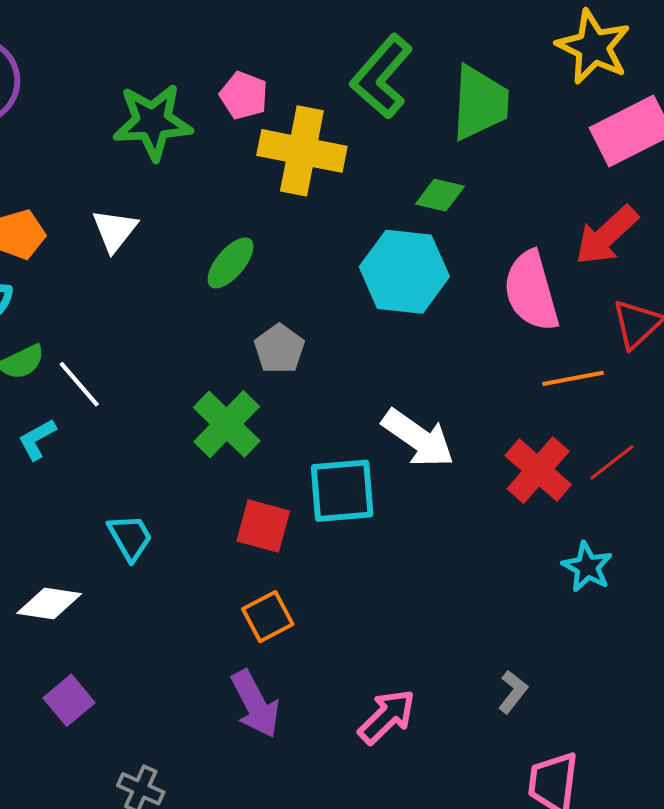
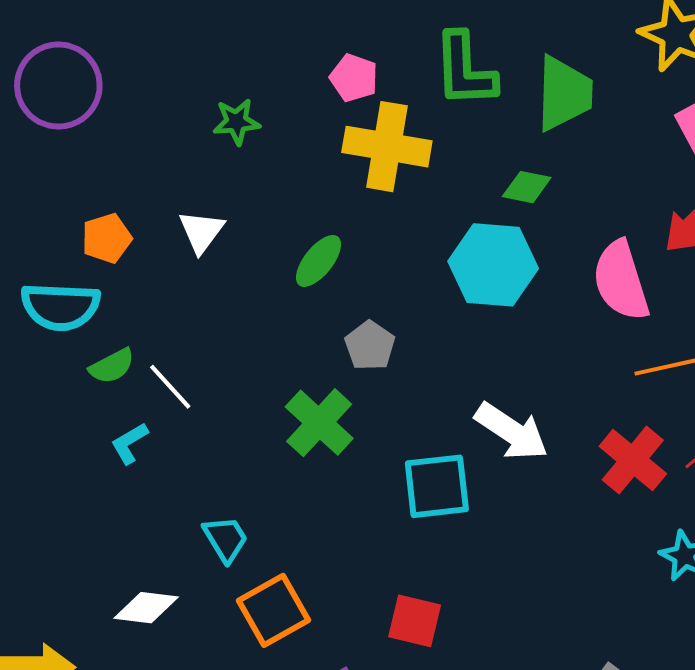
green L-shape: (382, 77) -> (465, 70), turned -42
pink pentagon: (244, 95) -> (354, 78), moved
green star: (153, 122) -> (236, 122), size x0.6
red square: (263, 526) -> (415, 621), moved
orange square: (268, 617) -> (274, 610), moved, size x1.4

